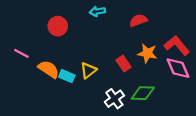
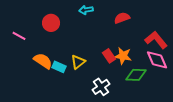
pink line: (21, 53) -> (19, 36), moved
orange star: (147, 53) -> (123, 56), moved
green diamond: (143, 93) -> (136, 75), moved

